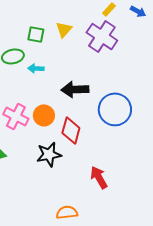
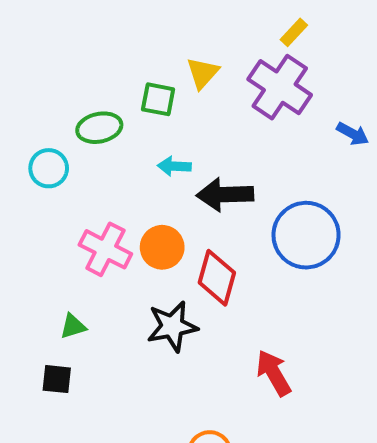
blue arrow: (138, 11) -> (353, 134), moved
green square: (36, 34) -> (158, 99), moved
cyan arrow: (36, 68) -> (174, 166), moved

